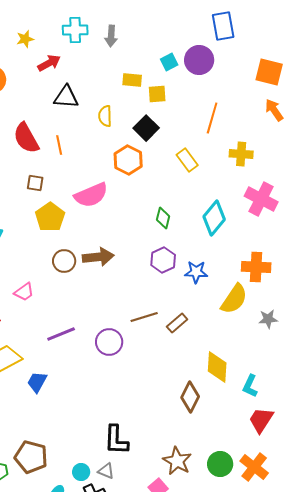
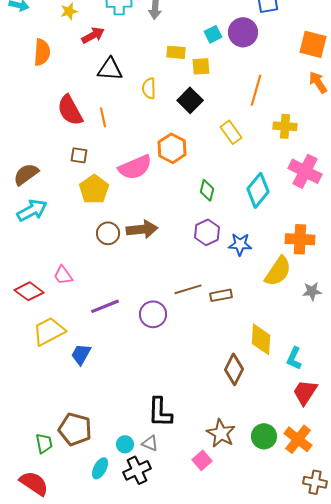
orange hexagon: (128, 160) -> (172, 148), moved
pink trapezoid: (24, 292) -> (63, 275), moved, turned 90
brown rectangle: (177, 323) -> (221, 295), turned 30

